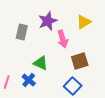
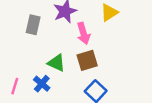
brown square: (80, 61) -> (87, 60), moved

